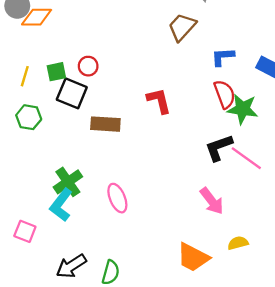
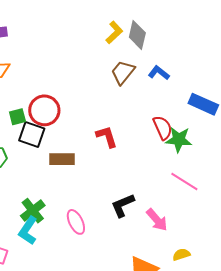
blue L-shape: (223, 57) -> (159, 73), moved, turned 45
red circle: (88, 66) -> (44, 110), size x1.8
black L-shape: (219, 148) -> (123, 205), moved

